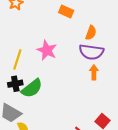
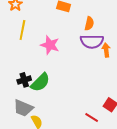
yellow line: (17, 59) -> (22, 30), moved
orange arrow: (94, 72) -> (106, 50), moved

